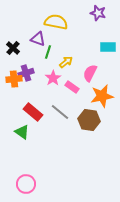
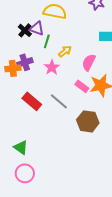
black cross: (13, 48) -> (25, 30), moved
pink rectangle: (72, 87) -> (82, 86), moved
brown hexagon: (89, 120) -> (88, 121), moved
green triangle: (22, 132) -> (21, 147), moved

